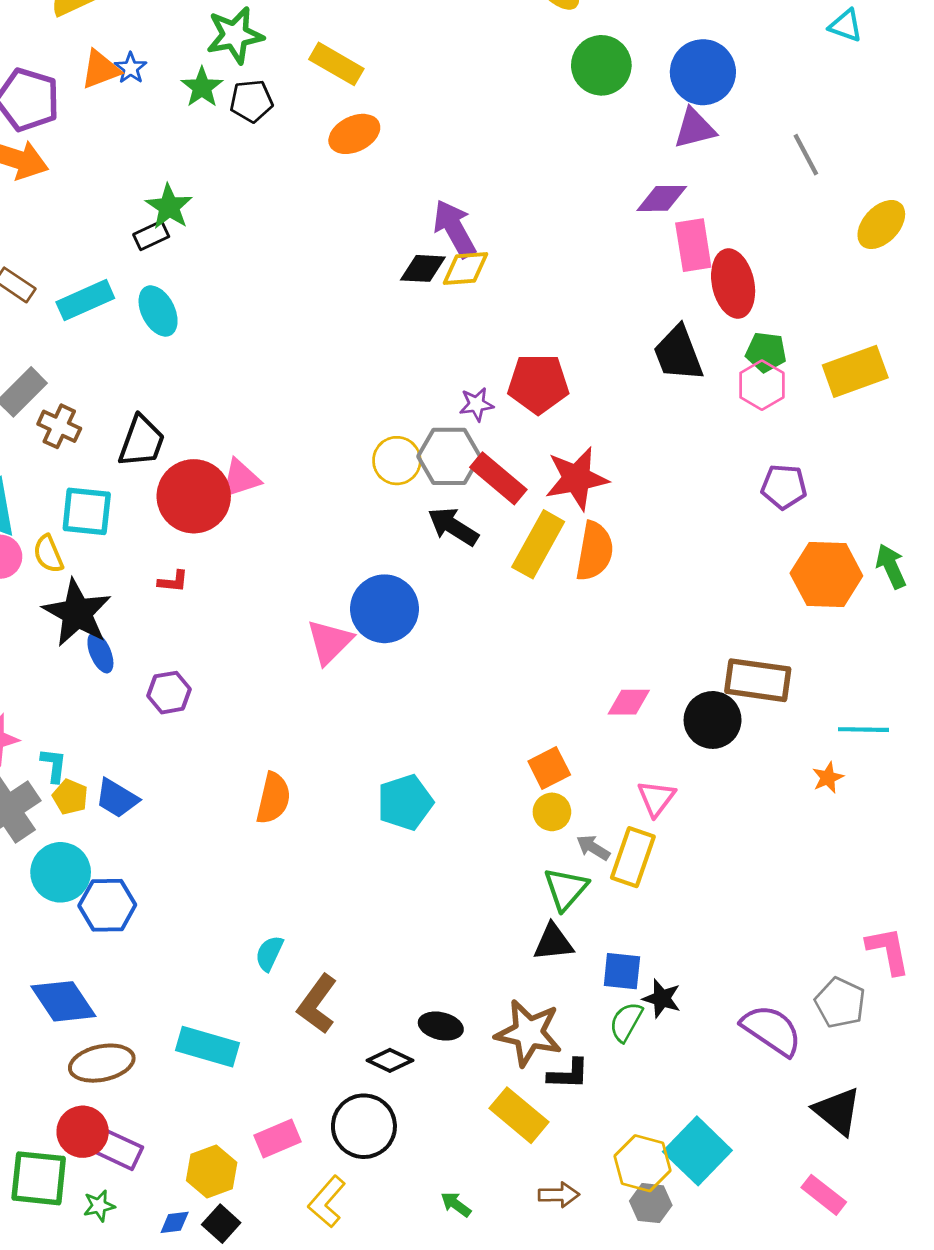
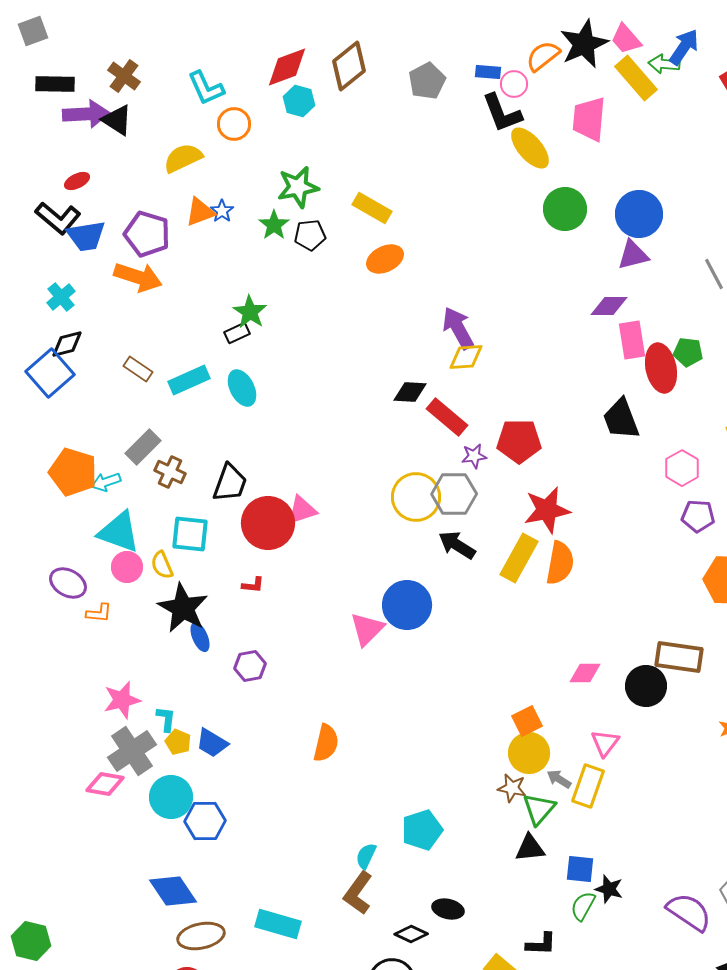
black diamond: (423, 268) -> (410, 392), moved
green pentagon: (766, 352) -> (688, 352), moved
pink hexagon: (762, 385) -> (682, 468), moved
yellow circle: (397, 461) -> (416, 497), size x1.4
red rectangle: (498, 478) -> (447, 417), moved
cyan pentagon: (405, 802) -> (422, 830), moved
yellow circle: (552, 812) -> (529, 753), size x1.5
cyan semicircle: (269, 953) -> (366, 856), moved
brown star: (529, 1033) -> (512, 788), moved, size x0.6

